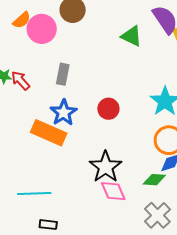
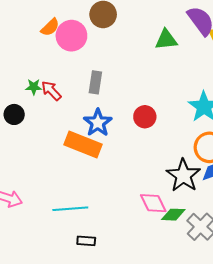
green triangle: (132, 36) -> (166, 40), turned -30
black star: (106, 167) -> (183, 175), moved
green diamond: (154, 180) -> (173, 215), moved

